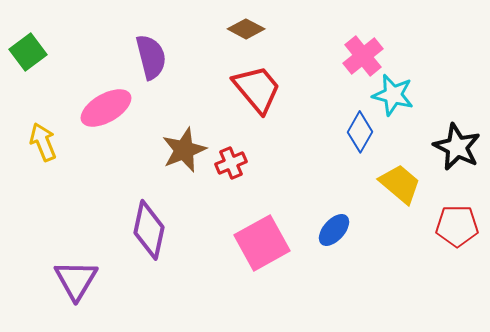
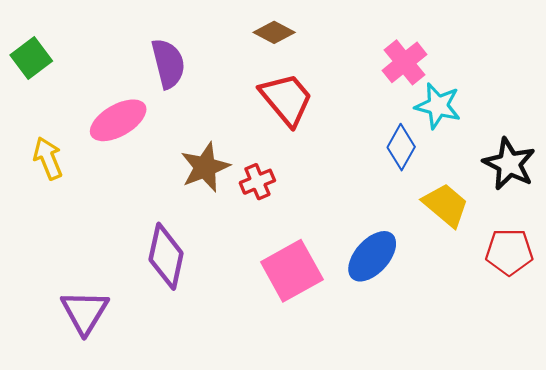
blue ellipse: (334, 230) -> (372, 256), size x1.4

